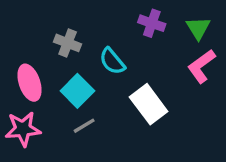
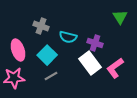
purple cross: (152, 23) -> (95, 43), moved
cyan semicircle: (112, 61) -> (68, 37), turned -36
pink L-shape: (201, 66) -> (115, 68), moved

